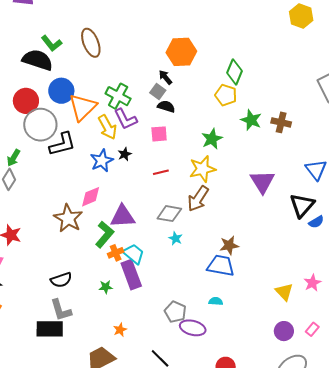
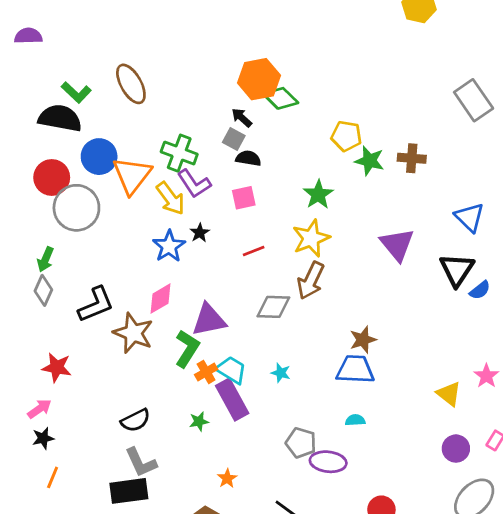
green diamond: (234, 72) -> (281, 98), moved, turned -60
yellow pentagon: (226, 95) -> (346, 136), moved
black L-shape: (62, 144) -> (96, 304), moved
cyan star: (176, 238) -> (281, 373), moved

